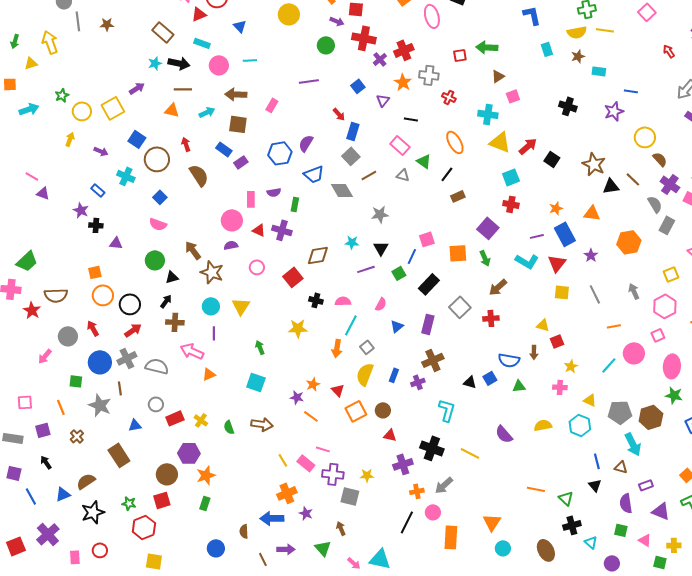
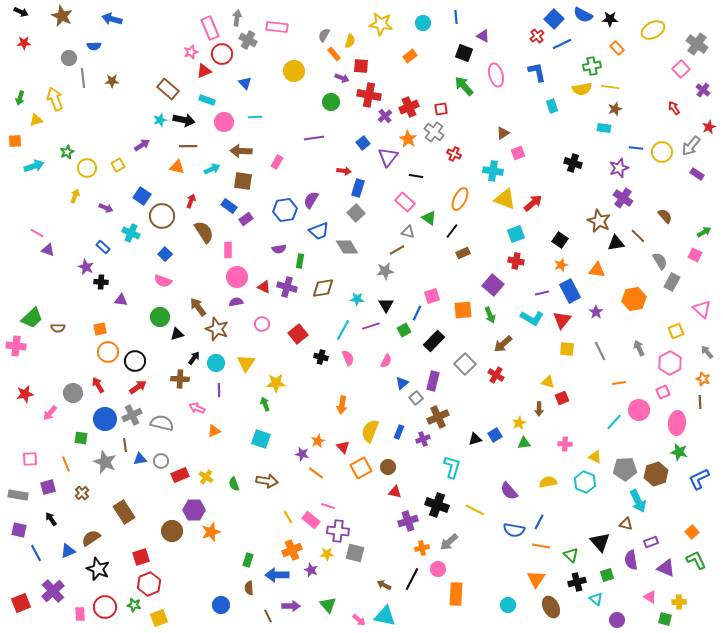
pink square: (647, 12) -> (681, 69), moved
pink ellipse: (432, 16) -> (496, 75), moved
green arrow: (487, 47) -> (464, 86), moved, turned 45
red square: (460, 55) -> (441, 109), moved
brown star: (578, 56) -> (615, 109), moved
gray cross: (429, 75) -> (434, 132), turned 30
purple triangle: (383, 100) -> (388, 157), size x1.5
yellow square: (113, 108) -> (118, 165), size x0.6
red arrow: (339, 114) -> (344, 171), turned -40
yellow circle: (645, 137) -> (662, 152), moved
orange ellipse: (455, 142) -> (460, 199), turned 55
red arrow: (186, 144) -> (191, 201), turned 40
black square: (552, 159) -> (560, 240), moved
brown line: (369, 175) -> (397, 250), moved
purple cross: (670, 184) -> (623, 198), moved
pink rectangle: (251, 199) -> (228, 250), moved
brown diamond: (318, 255) -> (323, 288), moved
brown semicircle: (56, 295) -> (58, 328), moved, size x0.6
black arrow: (166, 301) -> (194, 358), moved
pink semicircle: (343, 301) -> (348, 358), turned 70
red star: (32, 310) -> (25, 394), moved, turned 30
red cross: (491, 318) -> (496, 375), turned 35
cyan line: (351, 325) -> (343, 330), moved
yellow star: (298, 328) -> (276, 383), moved
gray square: (367, 347) -> (416, 398), moved
pink arrow: (192, 351) -> (197, 408), size x0.7
blue semicircle: (509, 360) -> (514, 530), moved
yellow star: (571, 366) -> (519, 423), moved
black triangle: (470, 382) -> (475, 439), turned -32
blue triangle: (135, 425) -> (140, 459), moved
blue line: (597, 461) -> (539, 522), moved, turned 42
yellow star: (367, 475) -> (327, 554), moved
black triangle: (595, 485) -> (600, 542), size x1.5
red square: (162, 500) -> (141, 557), moved
green star: (129, 503) -> (134, 605), moved
green rectangle: (205, 503) -> (248, 560), moved
black star: (93, 512) -> (98, 569), turned -30
orange triangle: (492, 522) -> (536, 579), moved
brown arrow: (341, 528) -> (384, 585), moved, turned -40
green square: (621, 530) -> (607, 575), moved, turned -32
red circle: (100, 550) -> (105, 607), size x1.5
yellow square: (154, 561) -> (159, 618), turned -30

